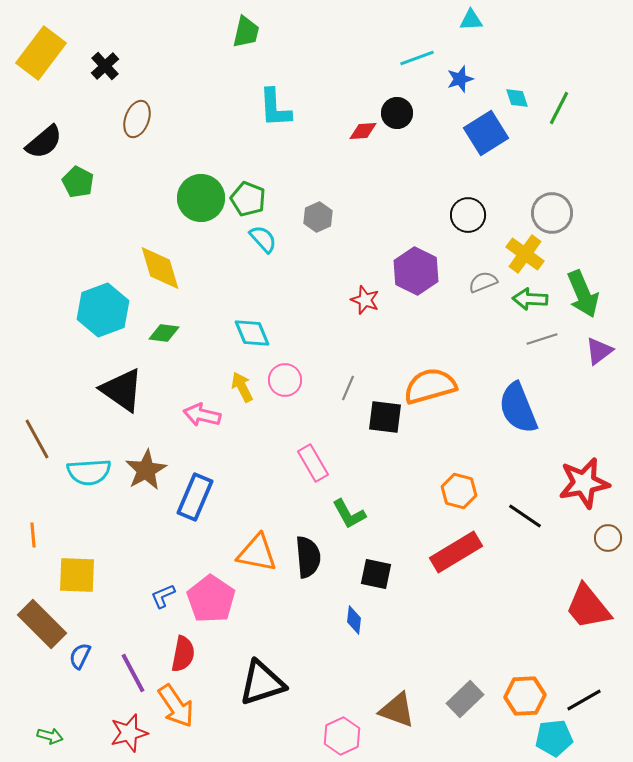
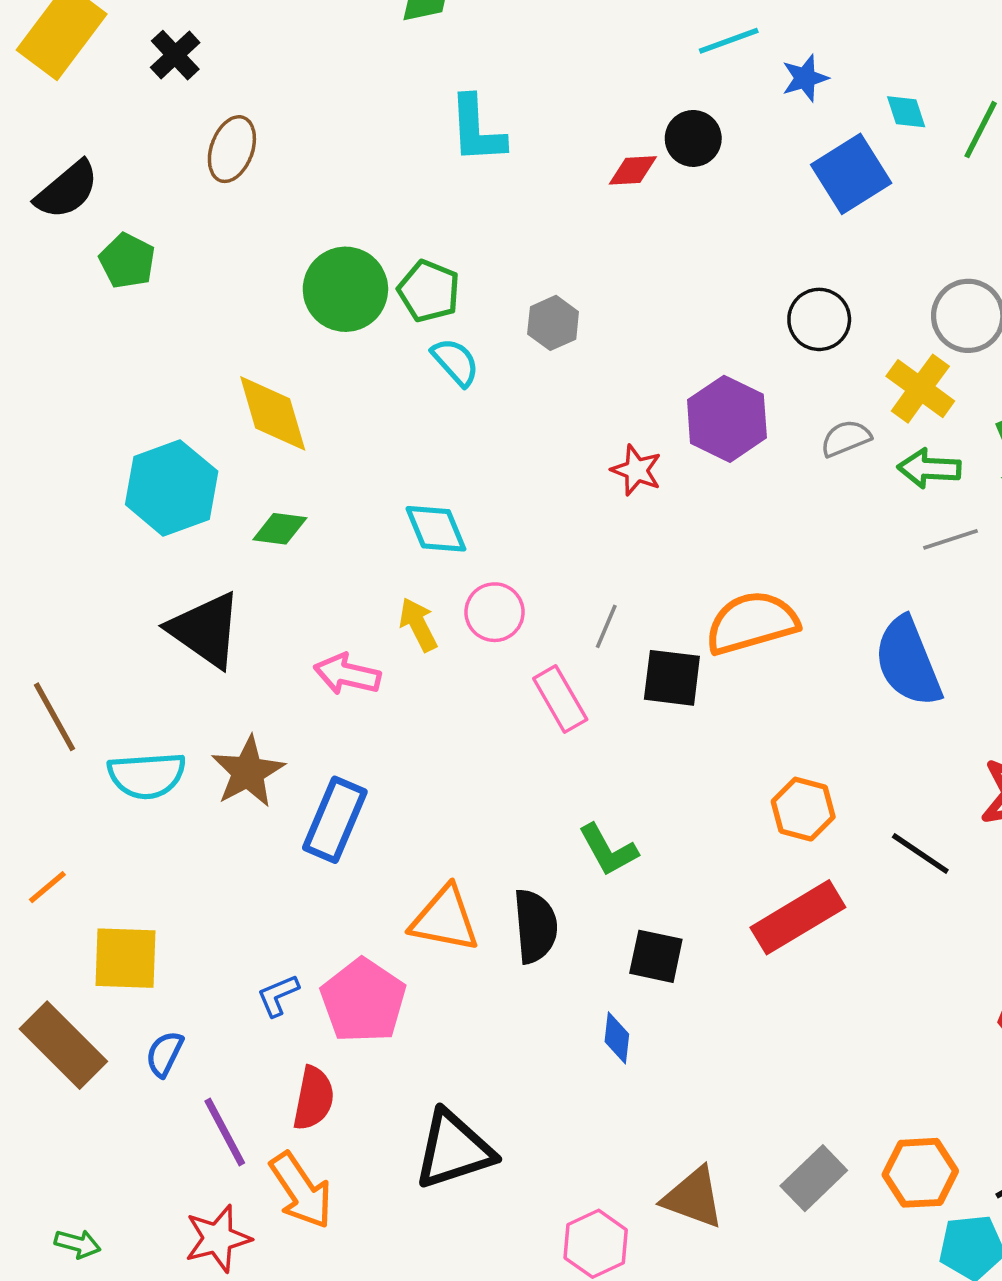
pink rectangle: (313, 463) -> (560, 699), moved
orange line: (33, 535) -> (47, 887), turned 55
blue semicircle: (80, 656) -> (164, 1054), moved

